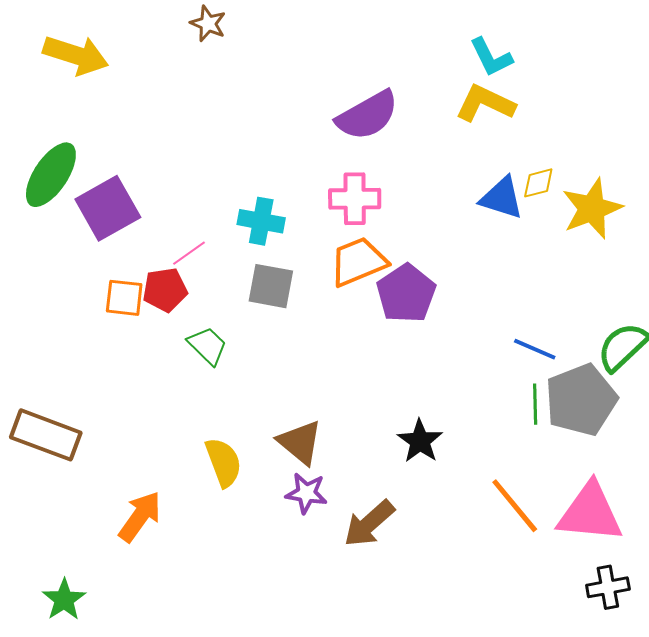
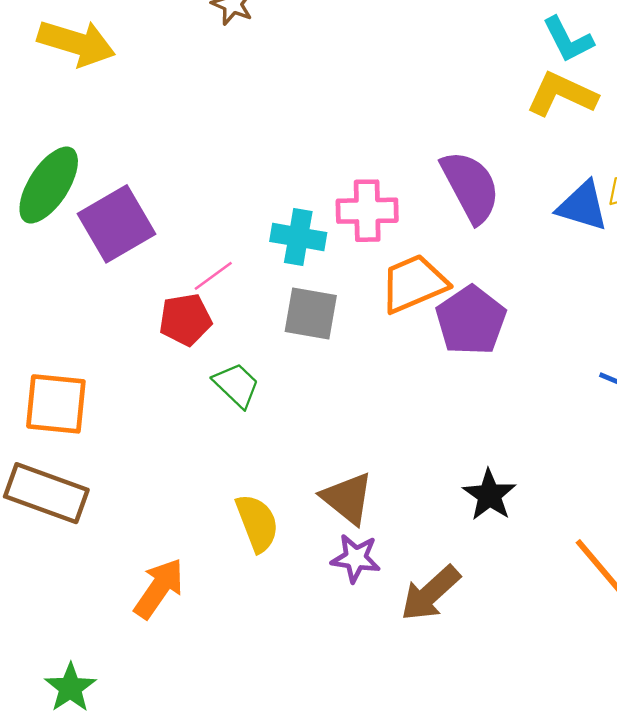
purple semicircle: (367, 115) -> (470, 187), moved, turned -88
pink cross: (355, 199) -> (367, 211), moved
orange square: (124, 298) -> (56, 404), moved, size x1.4

